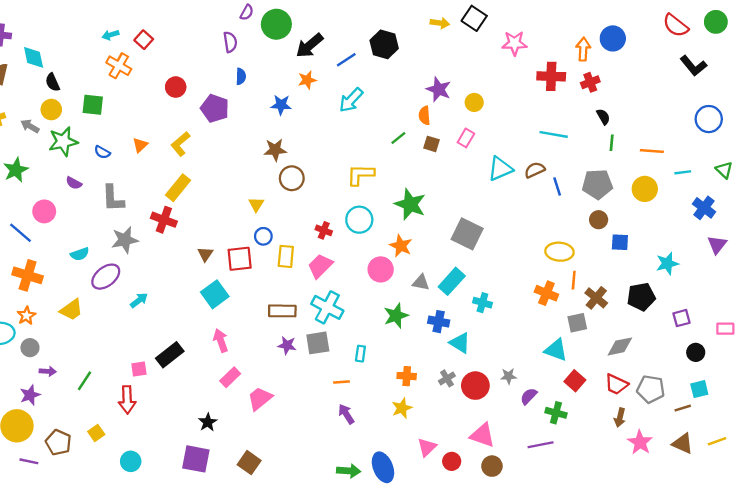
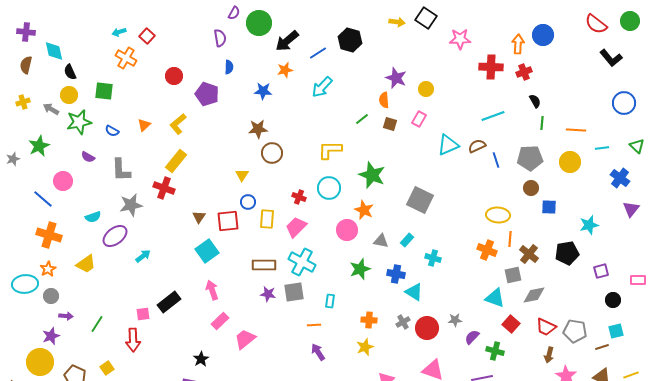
cyan line: (554, 134) -> (493, 116), turned -30
cyan rectangle: (452, 281) -> (407, 240), size x0.6
gray diamond: (620, 346) -> (534, 295), moved

